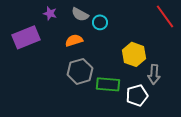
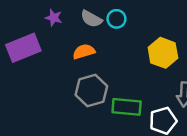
cyan circle: (100, 22) -> (116, 19), moved
yellow hexagon: (134, 54) -> (163, 53), moved

